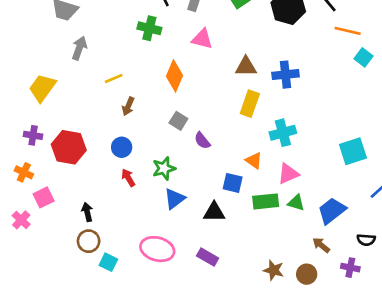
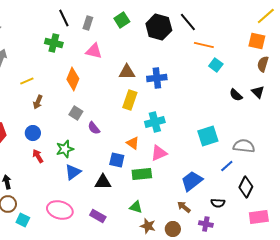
green triangle: (296, 203) -> (136, 207), moved

